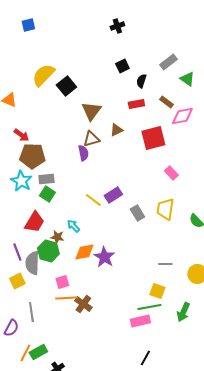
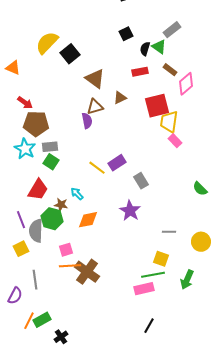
green triangle: (187, 79) -> (159, 47), moved
brown triangle: (91, 111) -> (95, 79), turned -30
pink diamond: (182, 116) -> (186, 84), turned -30
yellow trapezoid: (165, 209) -> (169, 122), moved
purple star: (104, 257) -> (130, 211), moved
brown cross: (83, 304) -> (87, 272), size x1.4

